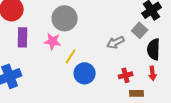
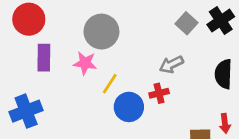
gray square: (140, 30) -> (186, 23), moved
red arrow: (153, 73) -> (225, 123), moved
red cross: (126, 75) -> (159, 93), moved

